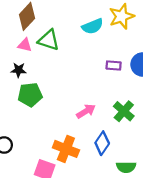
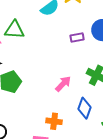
orange cross: (66, 149) -> (54, 121), size x0.7

